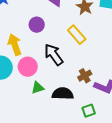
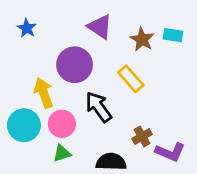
purple circle: (37, 25) -> (75, 65), size x1.6
green triangle: (38, 88) -> (62, 153), moved

